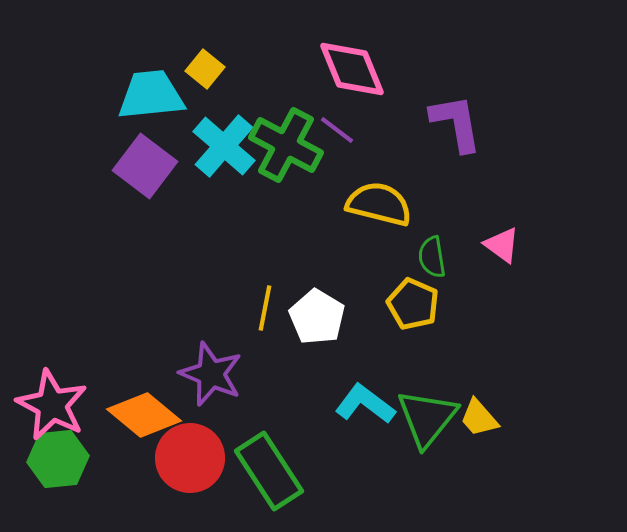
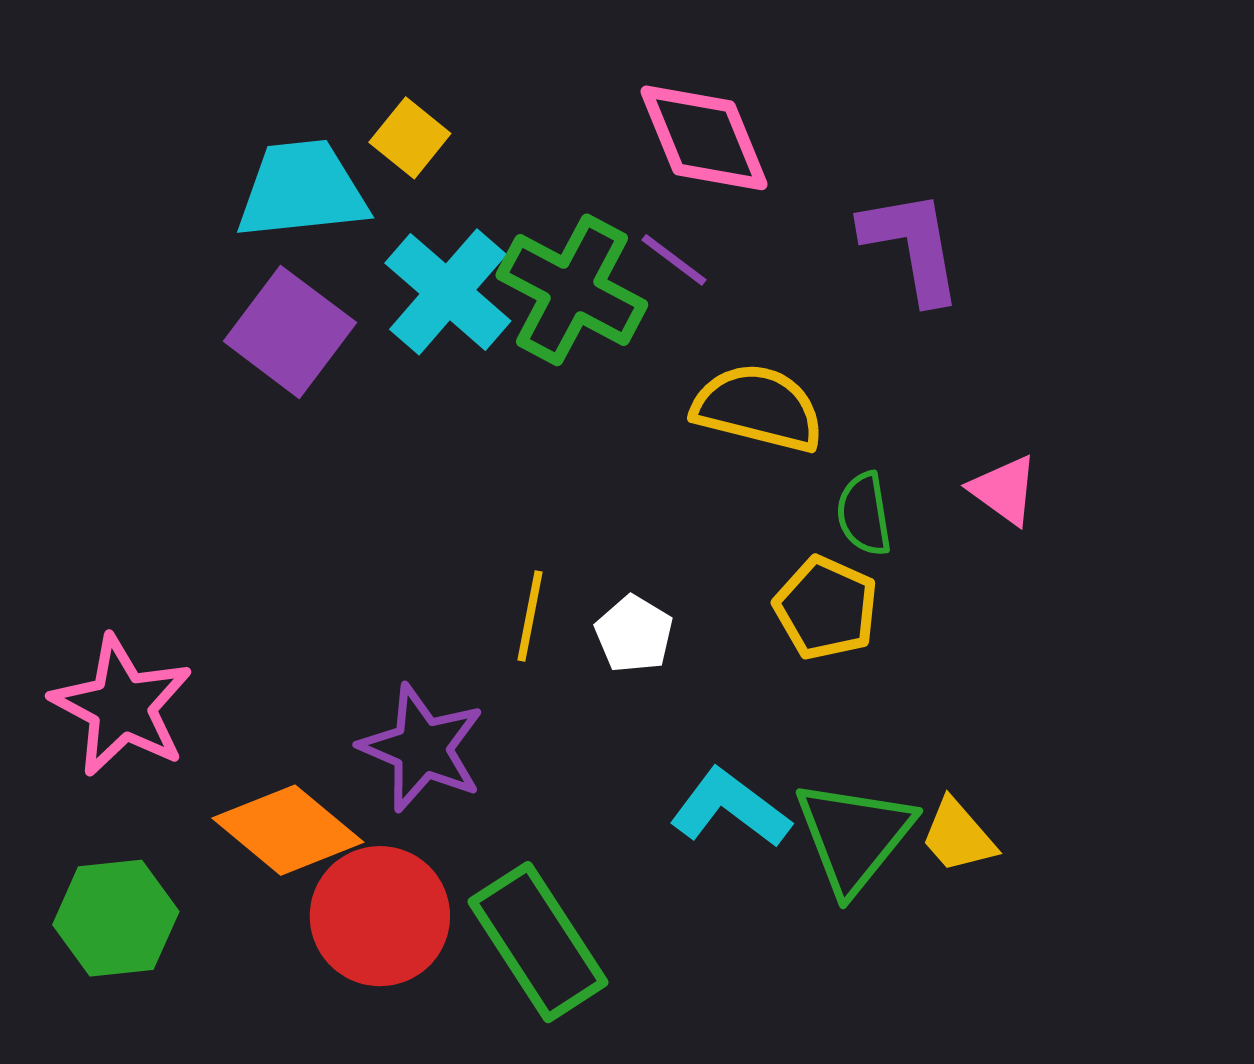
white pentagon: (317, 317) -> (634, 634), size x0.7
pink star: (52, 405) -> (122, 706), moved

